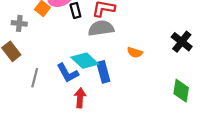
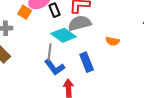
cyan diamond: (85, 61) -> (64, 35), moved
gray line: (35, 78) -> (50, 52), moved

